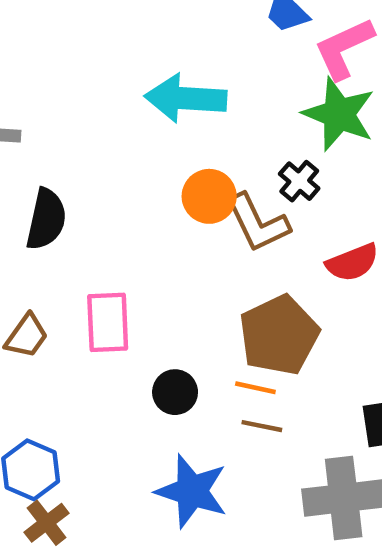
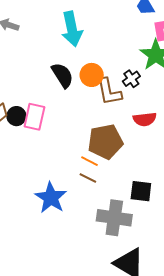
cyan arrow: (186, 98) -> (72, 29), moved, turned -120
black semicircle: (46, 219) -> (62, 75), moved, turned -60
black circle: (175, 392) -> (16, 116), moved

